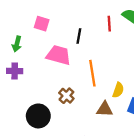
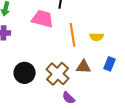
yellow semicircle: (118, 90) -> (97, 37), moved, turned 72
brown cross: (66, 96) -> (58, 74), moved, size x1.6

